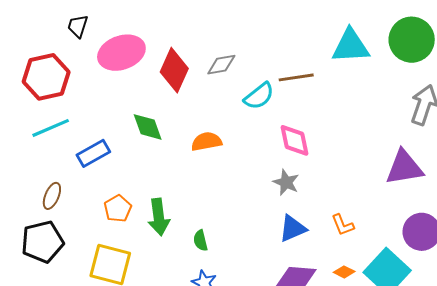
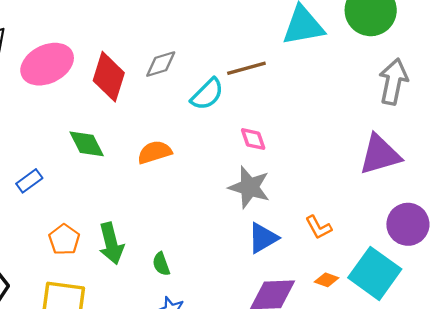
pink diamond: (295, 140) -> (253, 139), size x0.7
blue rectangle: (93, 153) -> (29, 181), size x0.7
gray star: (286, 182) -> (249, 187), size x1.4

